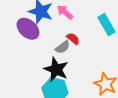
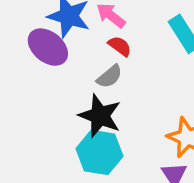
red semicircle: (73, 39) -> (120, 46), moved

